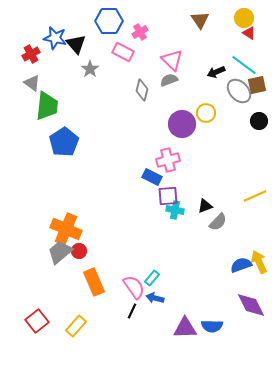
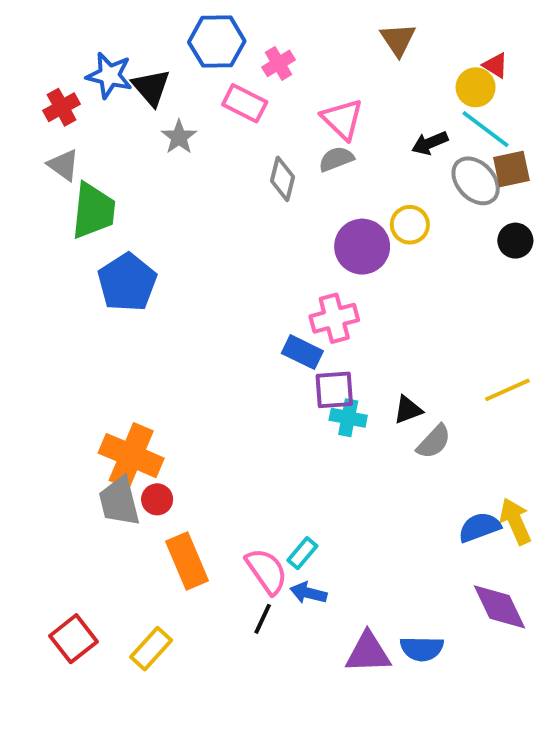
yellow circle: (244, 18) -> (476, 87), moved
gray trapezoid: (60, 252) -> (119, 501), turned -64

